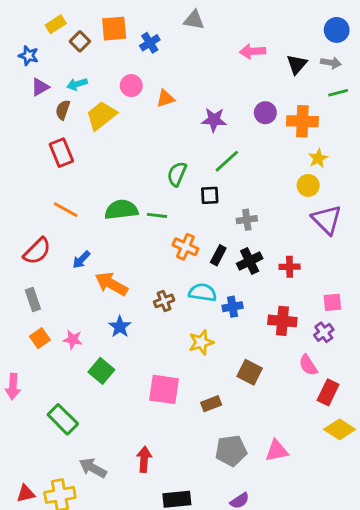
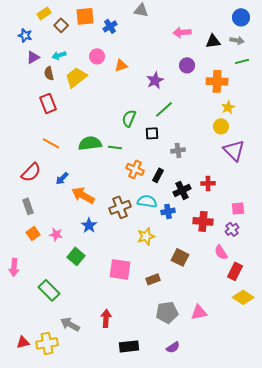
black triangle: (297, 64) -> (213, 41), turned 42
brown semicircle: (63, 110) -> (49, 73), turned -32
purple circle: (265, 113) -> (187, 65), moved
purple star: (214, 120) -> (155, 80), turned -30
black cross: (250, 261) -> (182, 190), moved
brown cross: (164, 301) -> (120, 207), size x1.5

